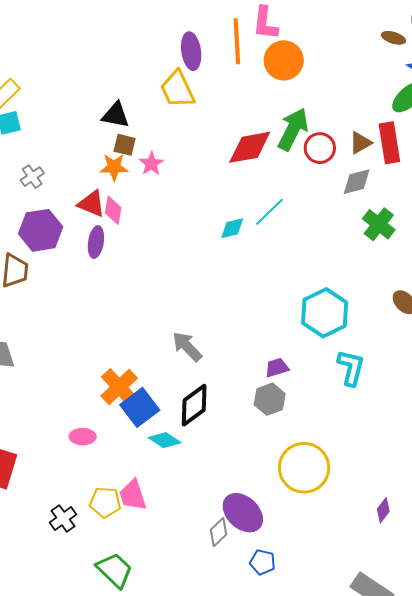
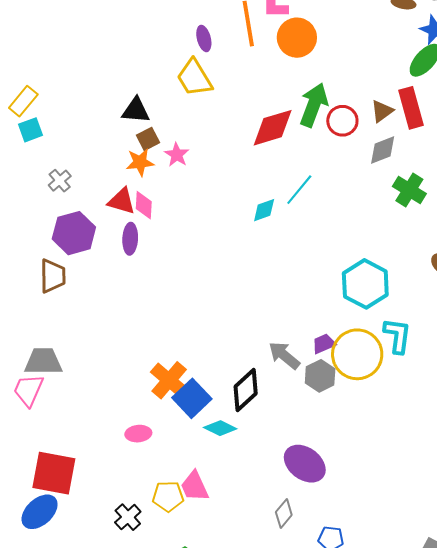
purple ellipse: (191, 51) -> (204, 38), size x0.7
brown square: (125, 145) -> (148, 139), turned -35
gray arrow: (187, 347) -> (284, 355), moved
yellow circle: (304, 468) -> (357, 354), moved
purple ellipse: (243, 513) -> (305, 464), moved

